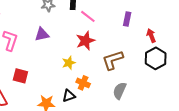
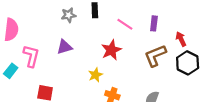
pink line: (88, 16) -> (125, 24), moved
brown L-shape: (113, 60) -> (155, 56), moved

